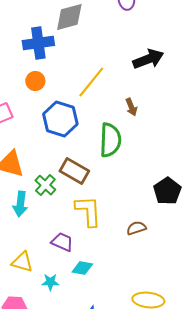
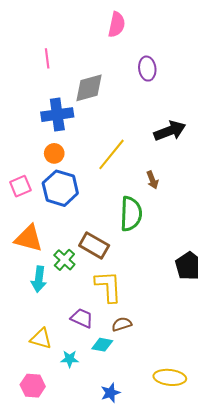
blue hexagon: (60, 119) -> (60, 188), moved
brown semicircle: (136, 228) -> (122, 324), moved

